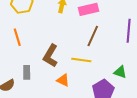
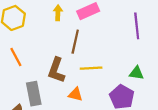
brown line: (93, 36) -> (75, 42), moved
gray rectangle: (27, 72) -> (34, 94), size x1.5

